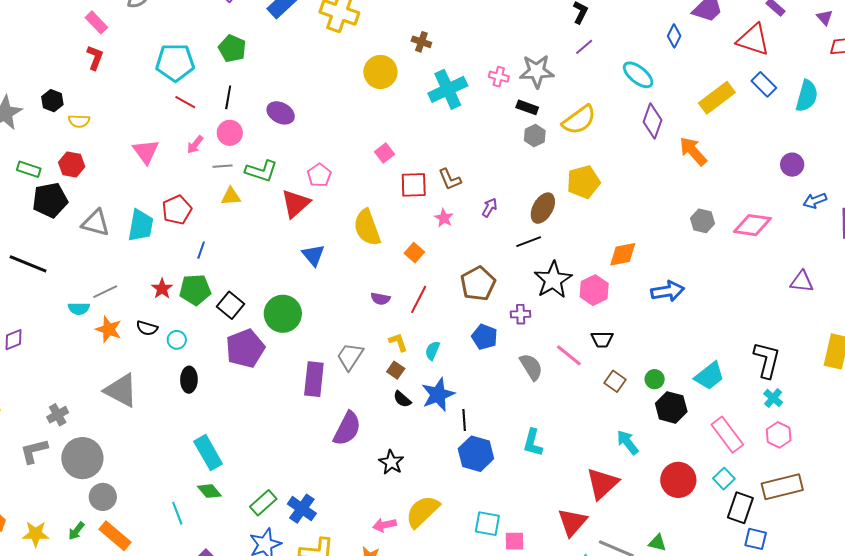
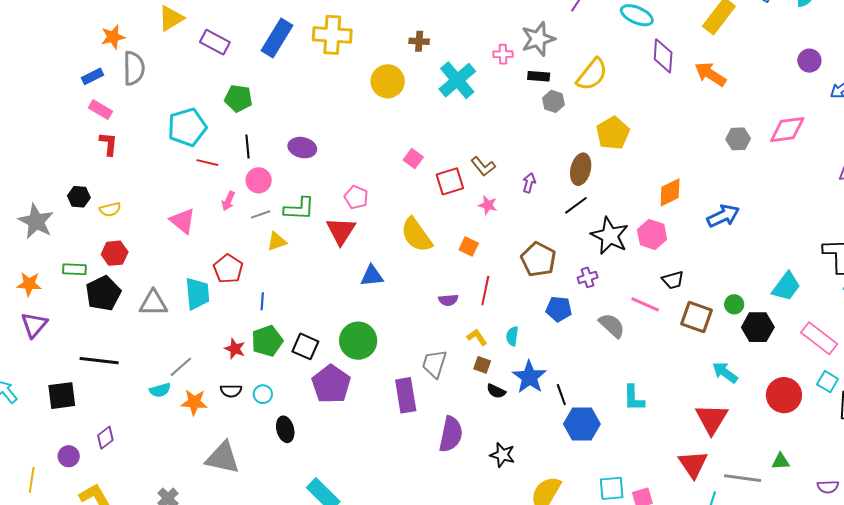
blue triangle: (313, 255) -> (372, 276), turned -40
brown square: (615, 381) -> (697, 317), size x1.5

